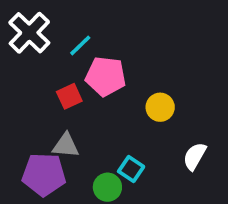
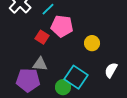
red square: (69, 96) -> (42, 37), turned -32
cyan square: (131, 169) -> (76, 77), size x1.6

